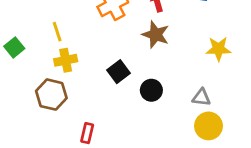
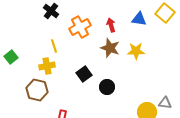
yellow line: (57, 32) -> (54, 46), moved
yellow star: (218, 49) -> (136, 51), moved
gray triangle: (201, 97) -> (165, 103), moved

